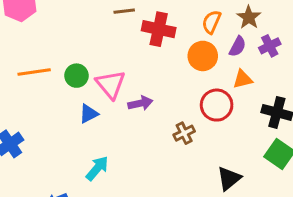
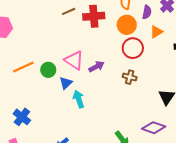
green circle: (76, 76) -> (48, 70), moved
red circle: (217, 105) -> (133, 48), moved
brown cross: (184, 133) -> (130, 77), turned -32
cyan arrow: (97, 168) -> (79, 99), moved, turned -42

